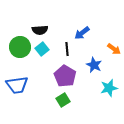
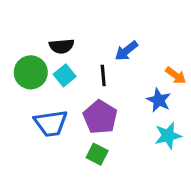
blue star: (94, 65) -> (159, 100), moved
blue trapezoid: (17, 85) -> (51, 123), moved
green square: (63, 100) -> (97, 154), turned -32

